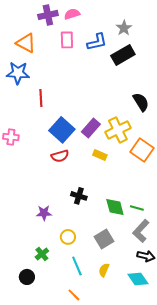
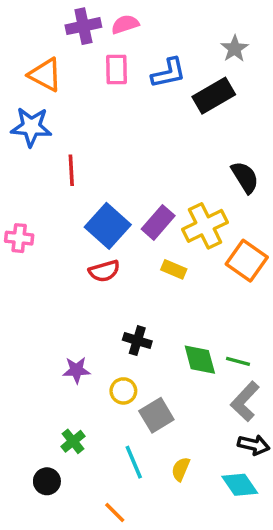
gray star: (124, 28) -> (235, 49), moved
yellow circle: (68, 237) -> (123, 391), moved
gray square: (104, 239) -> (156, 415), moved
orange line: (74, 295) -> (115, 513), moved

